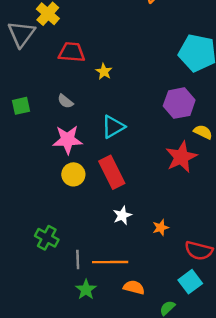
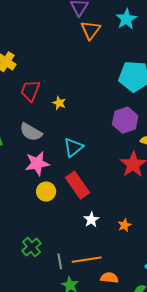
red trapezoid: (72, 52) -> (30, 91), turned -65
gray semicircle: (65, 101) -> (31, 132), size x1.6
green cross: (47, 238) -> (31, 247), turned 30

